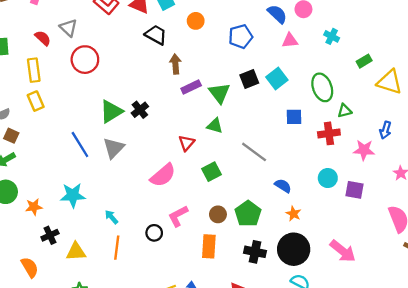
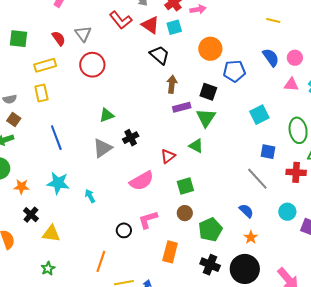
orange circle: (196, 21) -> (210, 49), moved, size x1.5
pink triangle: (290, 41) -> (291, 85), moved
yellow rectangle: (34, 70) -> (45, 65), turned 70
black square: (249, 79) -> (208, 92), moved, turned 30
black cross: (140, 110) -> (131, 138), moved
green triangle: (111, 111) -> (107, 115), size x0.7
blue line: (80, 145) -> (56, 138), moved
gray line: (254, 152) -> (257, 179), moved
brown circle: (218, 214) -> (185, 213), moved
cyan arrow: (111, 217) -> (90, 196), moved
black cross: (50, 235) -> (31, 215), turned -35
orange line: (117, 248) -> (101, 261), moved

